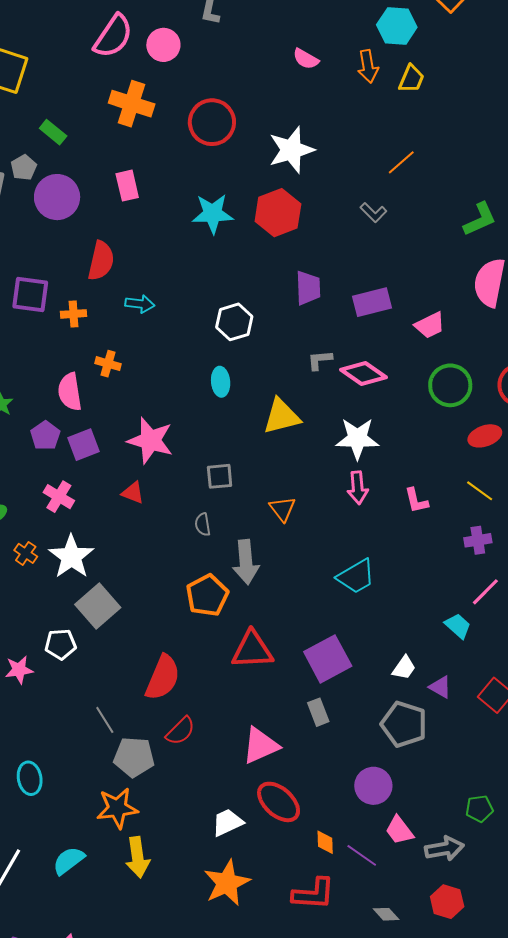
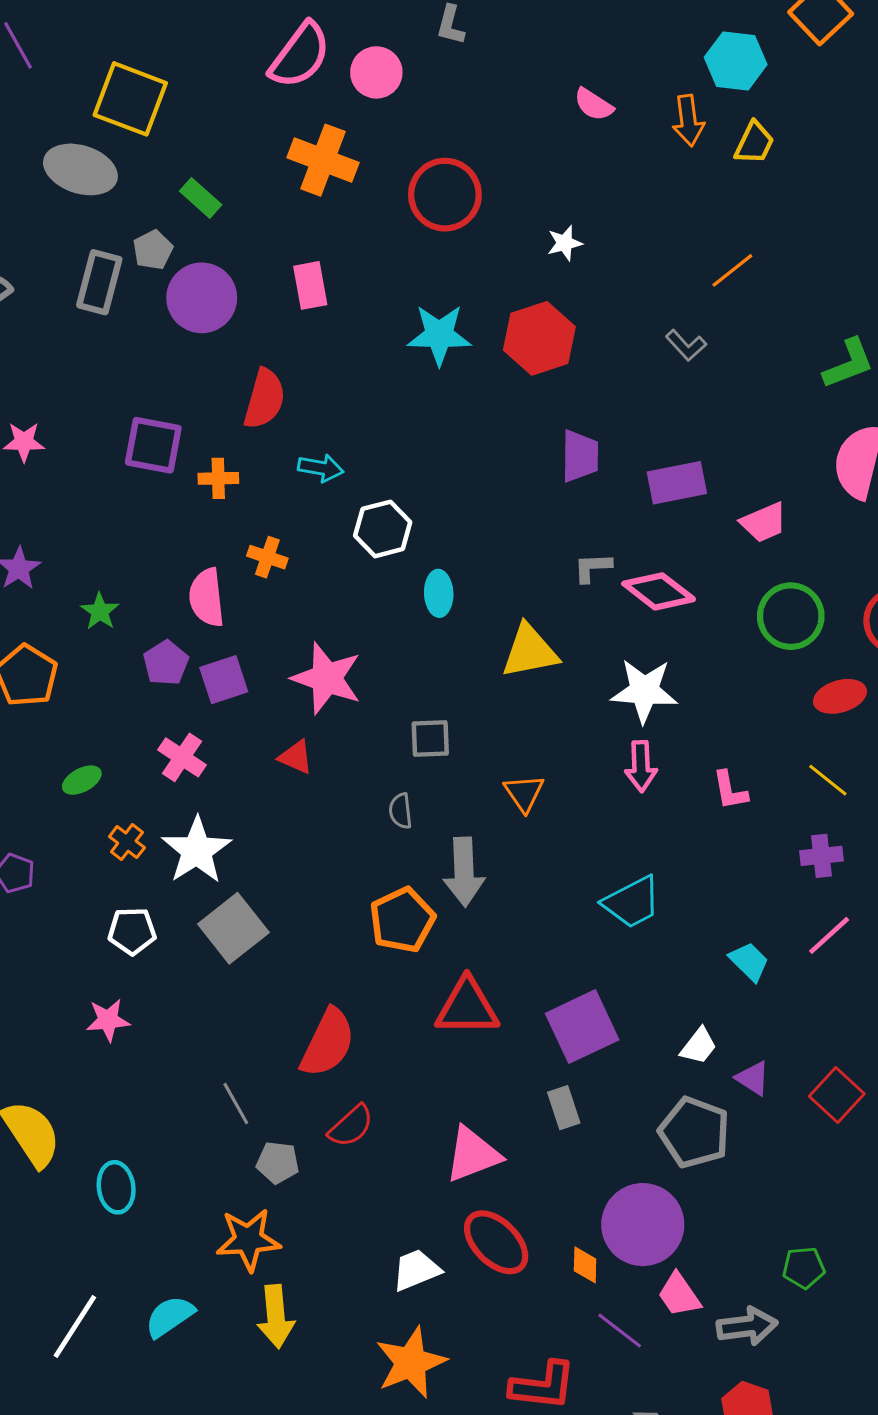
white star: (291, 150) -> (565, 243), size x0.5
white hexagon: (234, 322) -> (383, 529), moved
cyan trapezoid: (458, 626) -> (749, 962), moved
white pentagon: (61, 644) -> (132, 931), moved
gray pentagon: (134, 757) -> (278, 1163), size x0.7
purple circle: (373, 786) -> (643, 1225), size x1.4
orange diamond: (325, 842) -> (585, 1265), moved

